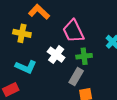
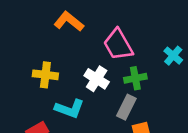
yellow cross: (22, 33) -> (45, 75), moved
cyan L-shape: (26, 67) -> (70, 109), moved

